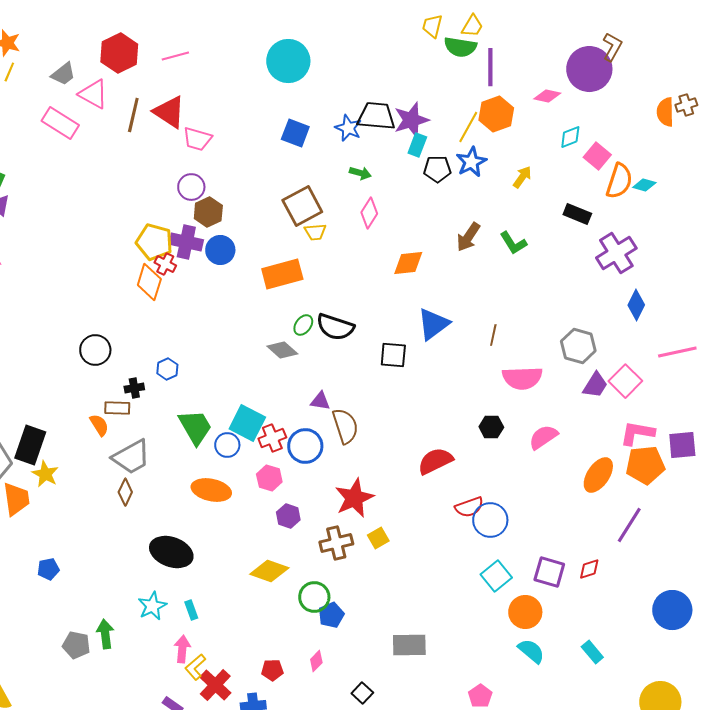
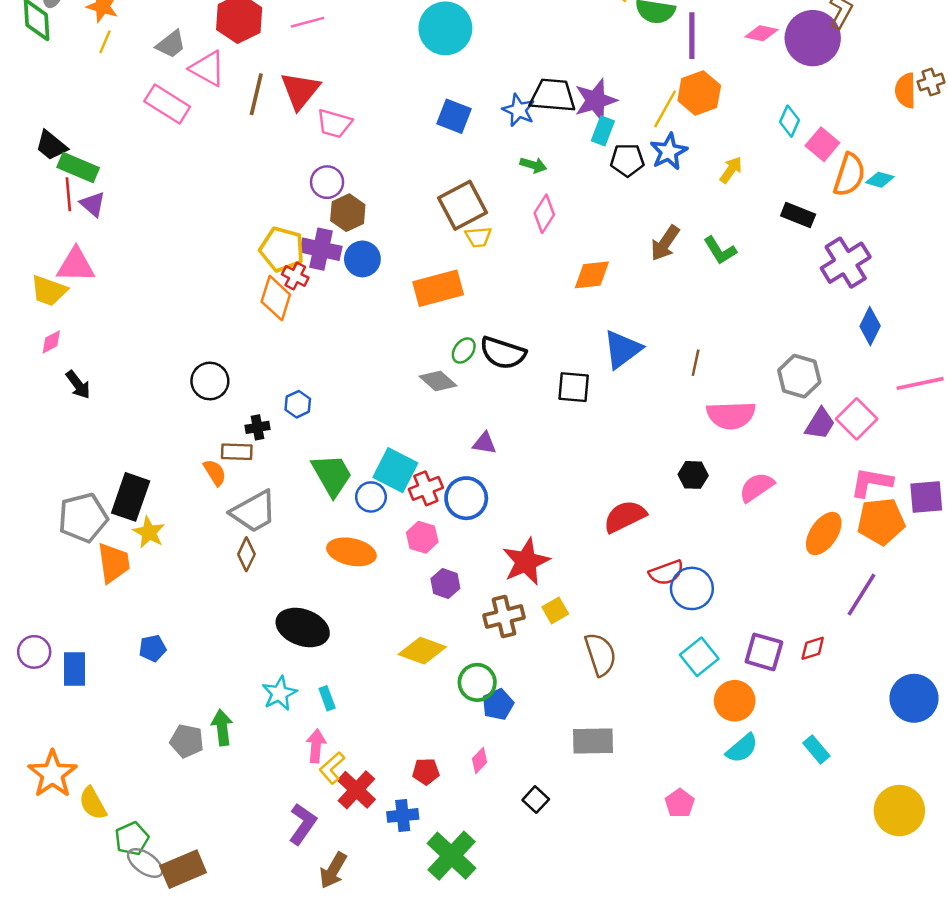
pink diamond: (547, 96) -> (761, 33), moved
red triangle: (169, 112) -> (300, 91), turned 36
cyan diamond: (570, 137) -> (790, 121), turned -45
brown semicircle: (345, 426) -> (600, 654), moved
cyan semicircle: (531, 651) -> (742, 748), turned 100

